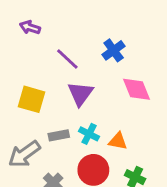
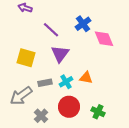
pink diamond: (137, 89) -> (104, 39), moved
cyan cross: (89, 134) -> (66, 82), turned 32
orange triangle: (118, 141) -> (86, 78), moved

